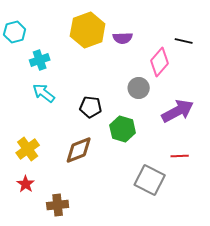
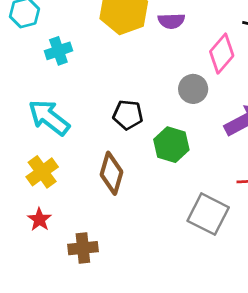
cyan arrow: (44, 93) -> (49, 117), moved, size x1.4
brown diamond: (79, 150) -> (112, 173), turned -52

